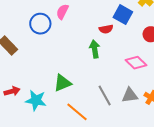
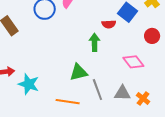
green triangle: (62, 83) -> (79, 72), moved
orange line: (77, 112) -> (68, 102), turned -40

